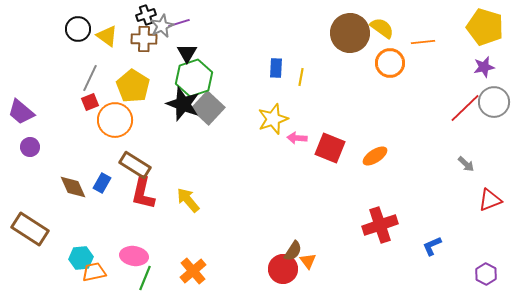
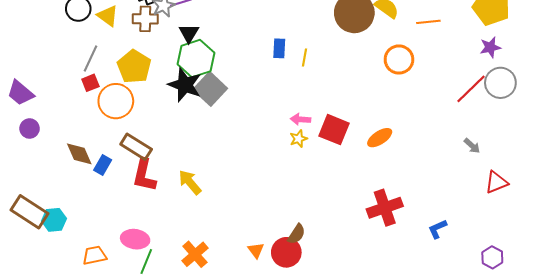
orange circle: (390, 63) -> (399, 59), moved
yellow star: (273, 119) -> (298, 139), moved, size x0.6
brown diamond: (73, 187) -> (79, 154), moved
cyan hexagon: (81, 258) -> (54, 220), moved
orange triangle: (308, 261) -> (256, 250), moved

